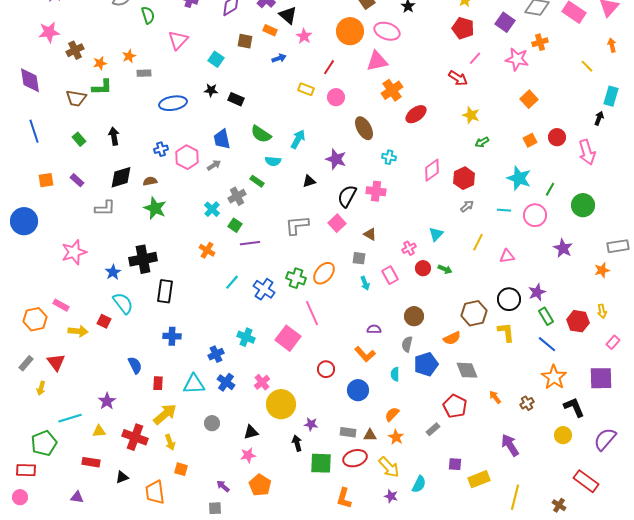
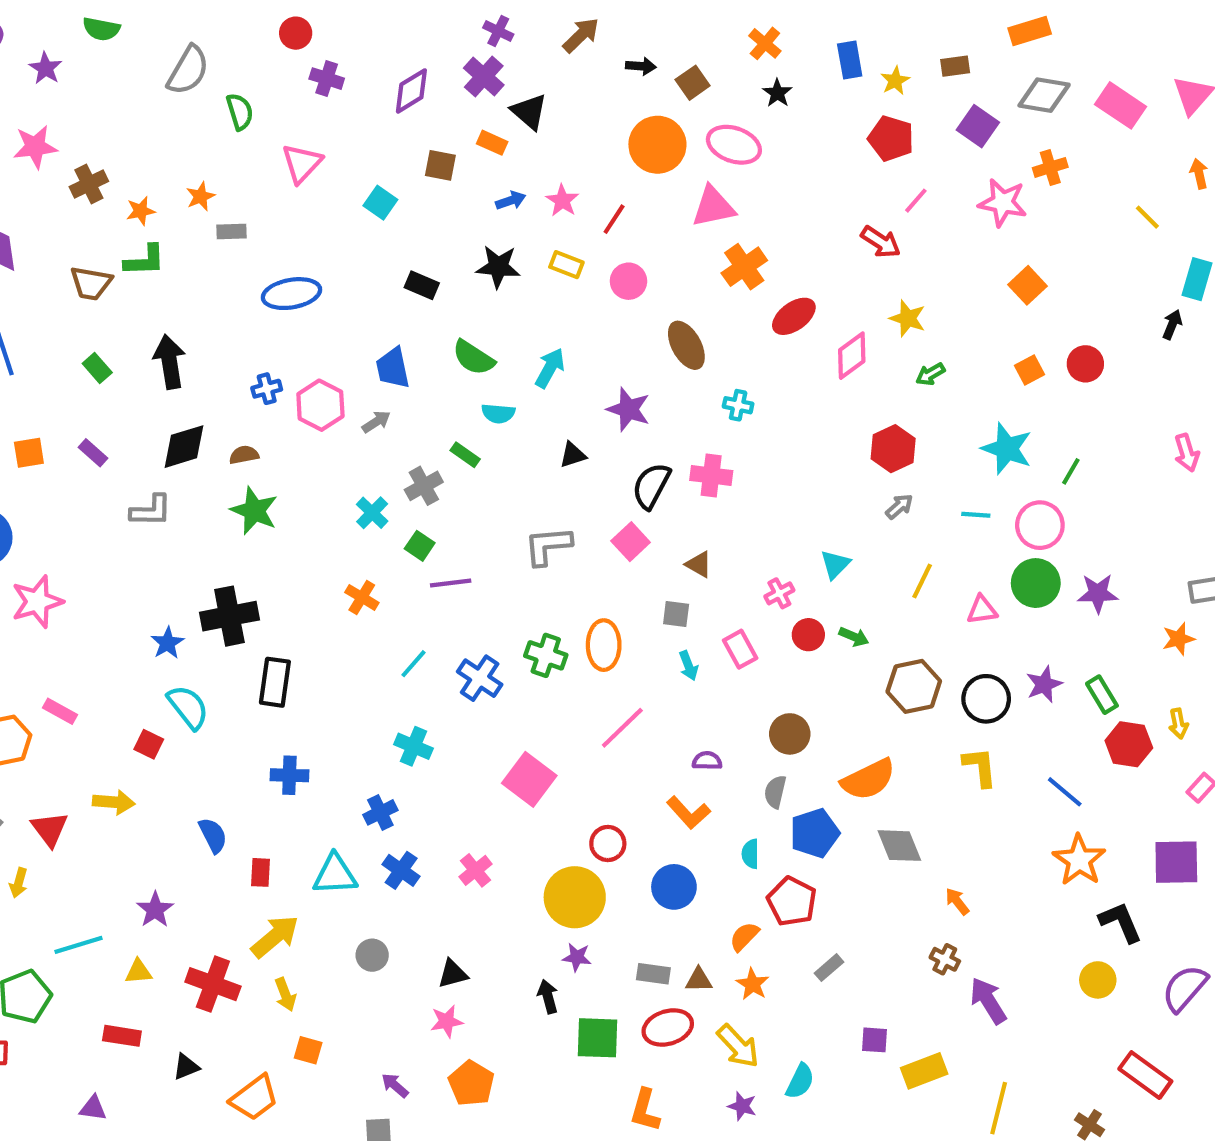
pink star: (304, 36) -> (562, 201), moved
black star: (211, 90) -> (498, 267), moved, size x1.5
black arrow: (114, 136) -> (170, 362), size x1.4
pink arrow: (587, 152) -> (1187, 453), moved, size x0.7
pink diamond: (432, 170) -> (852, 356), moved
green circle: (583, 205) -> (1036, 583), moved
purple star: (563, 248) -> (1098, 593), turned -30
pink star: (74, 252) -> (37, 602), moved
orange ellipse: (324, 273) -> (604, 645), turned -40
pink line: (312, 313) -> (622, 728), moved, turned 70
brown hexagon: (474, 313) -> (914, 686), moved
green rectangle: (546, 316) -> (1102, 695), moved
yellow arrow: (78, 331) -> (114, 802), moved
cyan cross: (246, 337) -> (413, 746), moved
orange semicircle: (452, 338) -> (868, 779), size x1.5
brown cross: (527, 403) -> (945, 959), moved, turned -32
yellow circle: (281, 404) -> (575, 897), moved
red pentagon: (455, 406) -> (792, 901), moved
orange trapezoid: (155, 492) -> (254, 1098), turned -120

